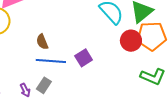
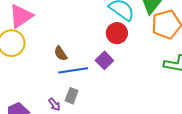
red circle: (131, 41) -> (117, 33), moved

